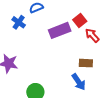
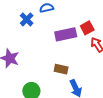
brown rectangle: (86, 63) -> (61, 69), moved

